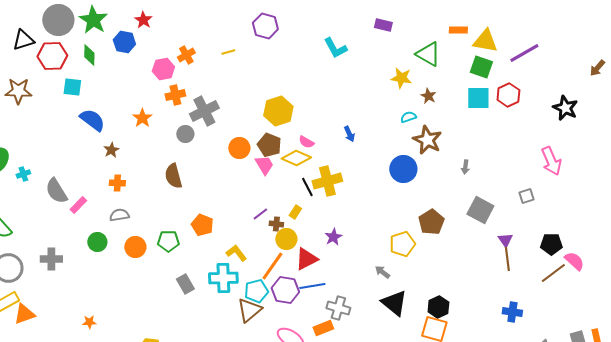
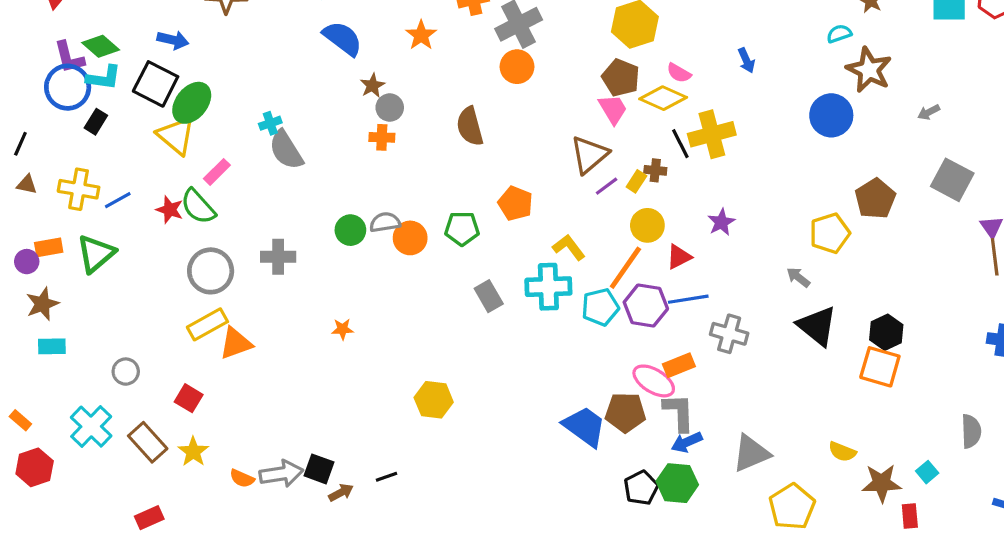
gray circle: (185, 134) -> (390, 108), moved
orange circle: (239, 148) -> (517, 67), moved
gray arrow: (465, 167) -> (929, 112), turned 56
cyan cross: (23, 174) -> (270, 123), moved
pink rectangle: (78, 205) -> (217, 172), moved
yellow rectangle: (295, 212) -> (636, 181), moved
gray semicircle: (119, 215) -> (385, 222), moved
brown cross: (276, 224) -> (655, 170), moved
red triangle: (306, 259) -> (679, 257), size x0.7
brown triangle: (249, 310) -> (589, 155), moved
orange star: (89, 322) -> (343, 329), moved
orange rectangle: (323, 328) -> (679, 365), moved

